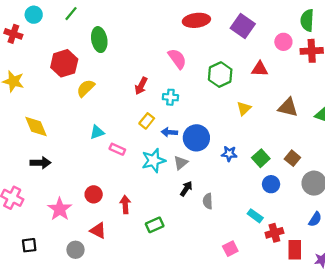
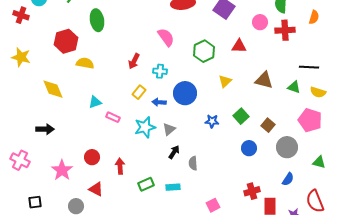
yellow semicircle: (86, 88) -> (85, 63), turned 54
yellow diamond: (36, 127) -> (53, 89), moved
blue circle: (196, 138) -> (185, 93), moved
green square: (261, 158) -> (241, 116), moved
cyan rectangle: (255, 216) -> (173, 187), moved, turned -40

